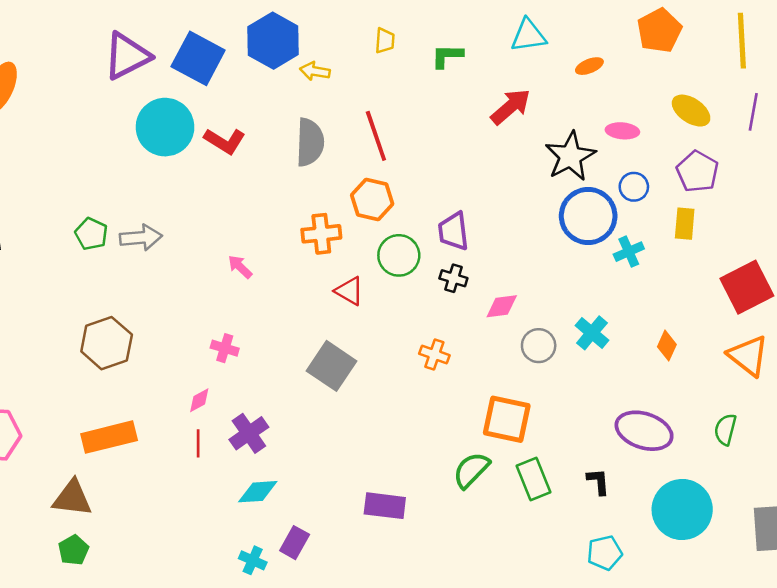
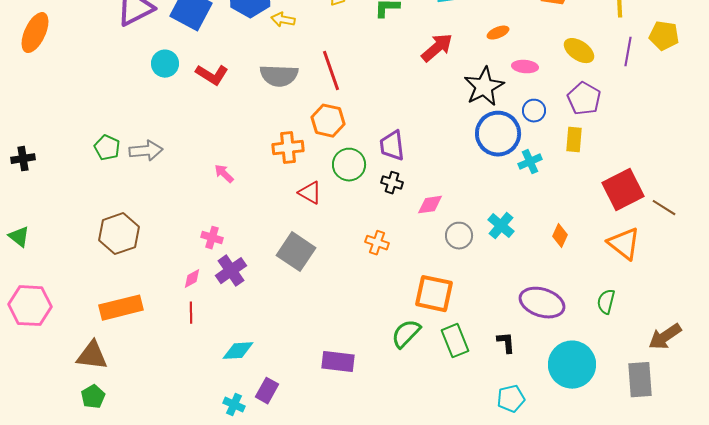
orange ellipse: (589, 66) -> (498, 33), moved
cyan circle: (165, 127) -> (165, 64), size x0.6
gray semicircle: (310, 142) -> (279, 76), turned 90
purple cross: (249, 433) -> (231, 271), moved

